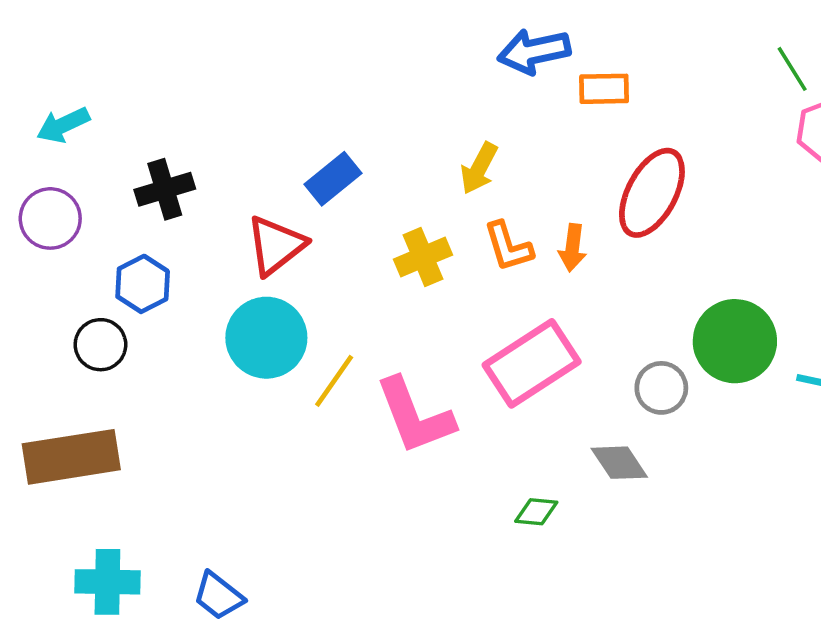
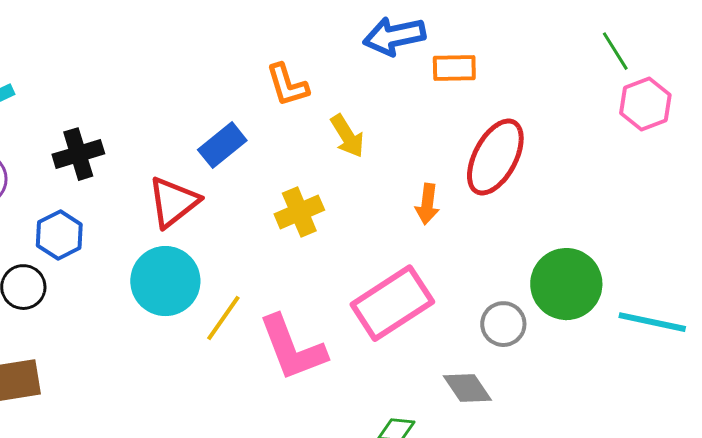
yellow arrow: (479, 168) -> (347, 136), turned -60
orange L-shape: (508, 247) -> (287, 85), moved

